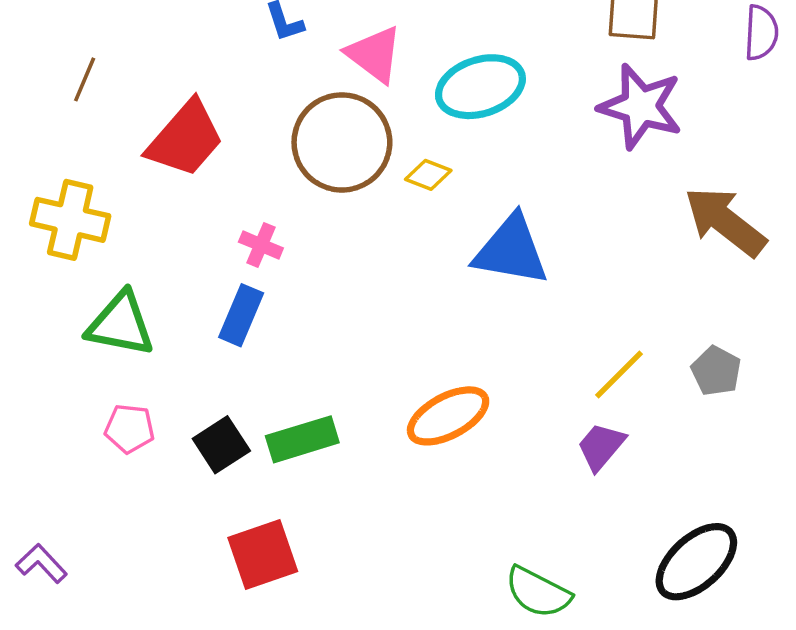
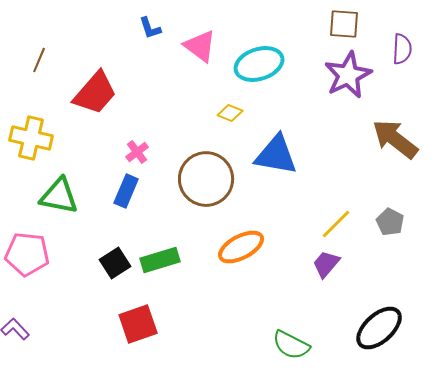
purple semicircle: (761, 33) -> (402, 49), moved
purple star: (641, 106) -> (348, 75), turned 30
brown circle: (342, 142) -> (206, 179), moved
pink cross: (261, 245) -> (137, 152), turned 30
pink pentagon: (130, 429) -> (27, 254), moved, size x1.6

